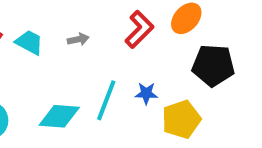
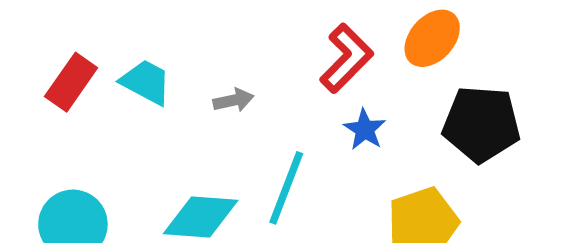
gray arrow: (78, 39) -> (233, 100), moved
blue star: (146, 93) -> (365, 129), moved, turned 30

